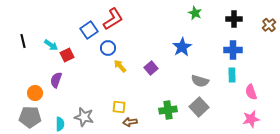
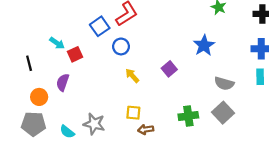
black line: (23, 41) -> (29, 63), moved
yellow arrow: (120, 66) -> (132, 76), moved
cyan semicircle: (60, 124) -> (67, 132), turned 128

